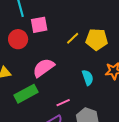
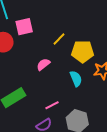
yellow pentagon: (97, 39) -> (83, 51), moved
pink semicircle: (44, 68) -> (43, 64), moved, size x0.6

